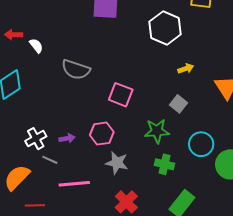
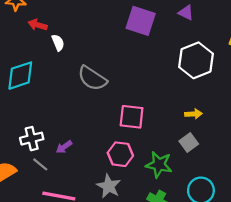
yellow arrow: (186, 69) -> (193, 114), moved
pink square: (121, 95) -> (132, 117), turned -30
pink hexagon: (102, 134) -> (120, 154), moved
purple arrow: (67, 138) -> (64, 147), turned 140

